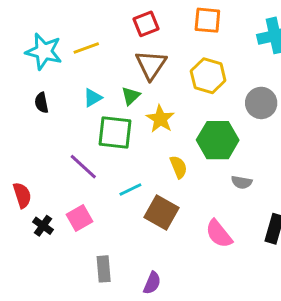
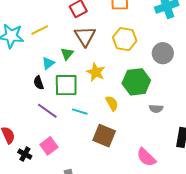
green triangle: (131, 96) -> (67, 54), moved
black semicircle: (42, 103) -> (39, 83), moved
cyan line: (130, 189) -> (80, 112), moved, turned 49
pink semicircle: (219, 234) -> (146, 157), moved

